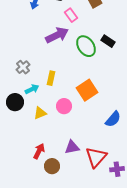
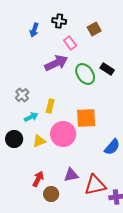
orange square: (87, 90) -> (86, 118), turned 30
black circle: (15, 102) -> (14, 139), moved
pink circle: (64, 106) -> (63, 134), size x1.6
red triangle: (96, 157) -> (95, 185), turned 35

